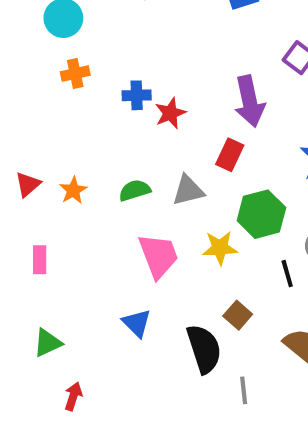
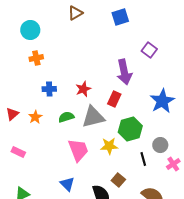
blue cross: (137, 95) -> (49, 89), moved
red star: (170, 113) -> (83, 89), moved
gray triangle: (188, 190) -> (93, 117), size x1.4
pink rectangle: (40, 260) -> (18, 152), turned -64

